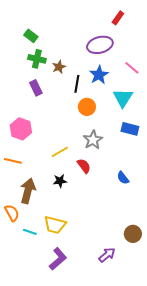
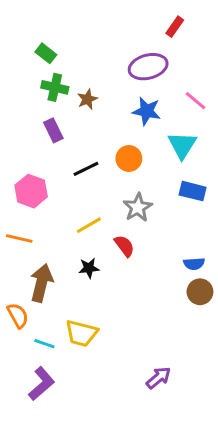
blue star: (99, 75) -> (147, 111), turned -30
black line: (77, 84) -> (86, 169), moved, turned 54
blue semicircle: (123, 178) -> (194, 264), moved, turned -56
brown circle: (133, 234) -> (200, 292), moved
purple L-shape: (58, 259) -> (41, 384), moved

